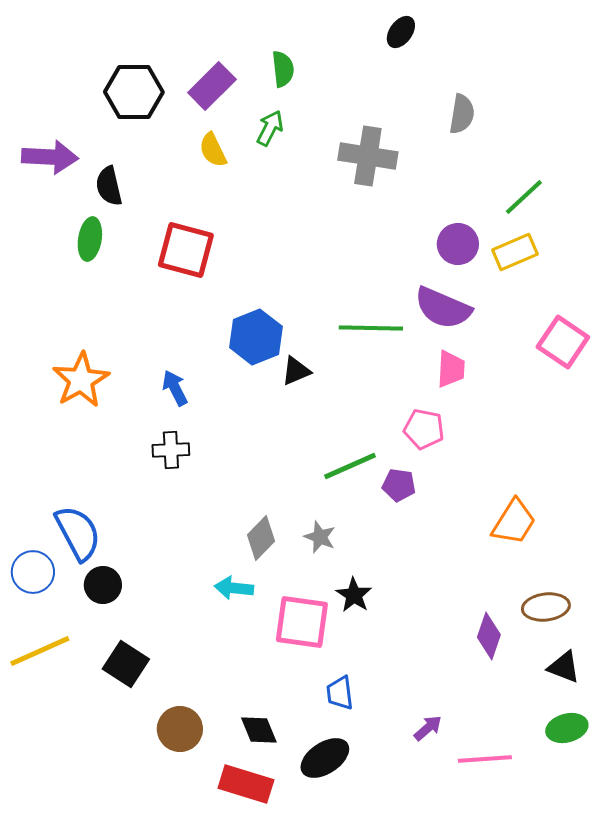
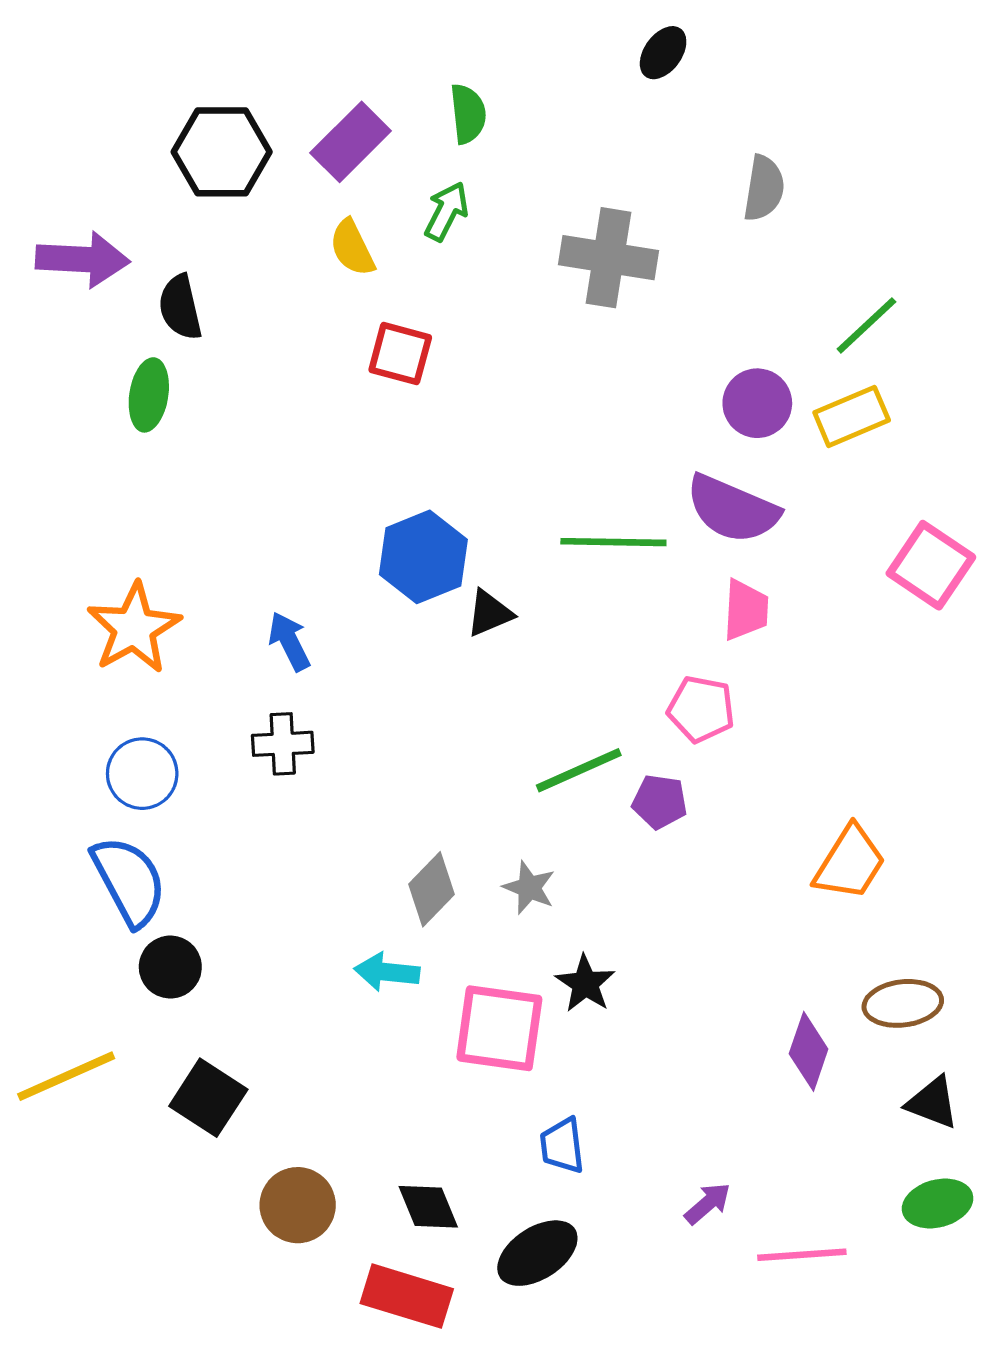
red square: (186, 250) -> (400, 354), moved, size x0.7
blue circle: (33, 572) -> (142, 774), moved

